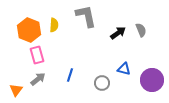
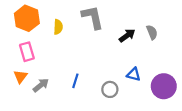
orange hexagon: (29, 30) -> (27, 18), moved
pink rectangle: (37, 55) -> (27, 52), moved
orange triangle: (16, 90) -> (20, 77), moved

